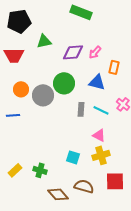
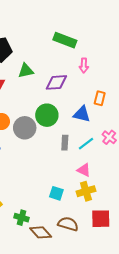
pink arrow: (95, 52) -> (84, 65), moved, turned -40
cyan line: (101, 110) -> (86, 144), turned -63
green cross: (40, 170) -> (22, 218), moved

